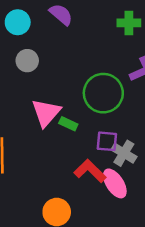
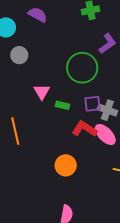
pink triangle: (46, 113) -> (42, 92), size x0.7
green rectangle: (68, 124) -> (63, 105), moved

